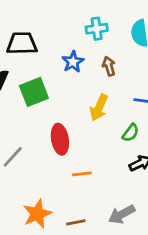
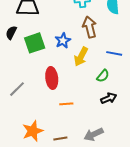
blue star: (73, 62) -> (63, 41), moved
brown arrow: (109, 66) -> (90, 27), size x1.5

